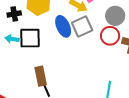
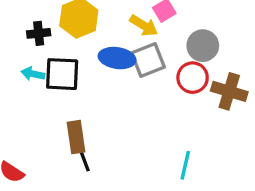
blue ellipse: (63, 26) -> (117, 58), turned -60

